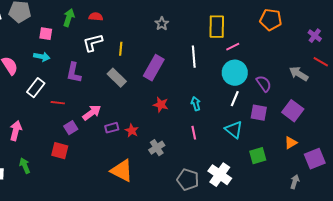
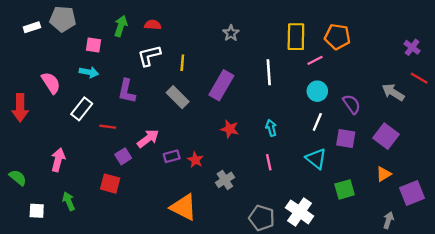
orange pentagon: (271, 20) -> (337, 37), moved
cyan circle: (235, 73) -> (317, 91), size x0.7

